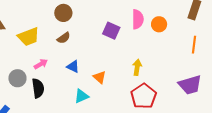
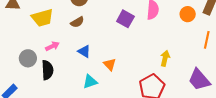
orange circle: (159, 24) -> (188, 14), moved
yellow arrow: (137, 67) -> (165, 58), moved
purple trapezoid: (190, 85) -> (199, 80), turned 60

